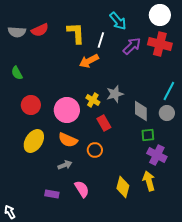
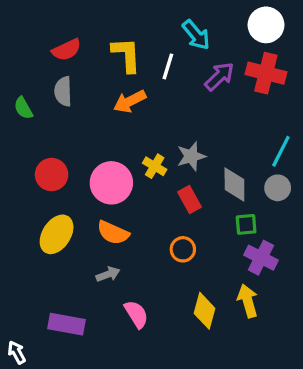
gray semicircle: (17, 32) -> (63, 91), moved, turned 84
orange arrow: (89, 61) -> (130, 101), moved
green semicircle: (17, 73) -> (23, 108), moved
red rectangle: (104, 123) -> (190, 199), moved
orange circle: (95, 150) -> (183, 249), moved
purple rectangle: (52, 194) -> (67, 324), moved, size x1.5

